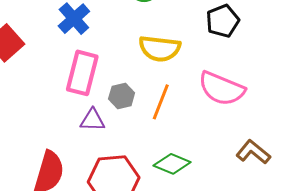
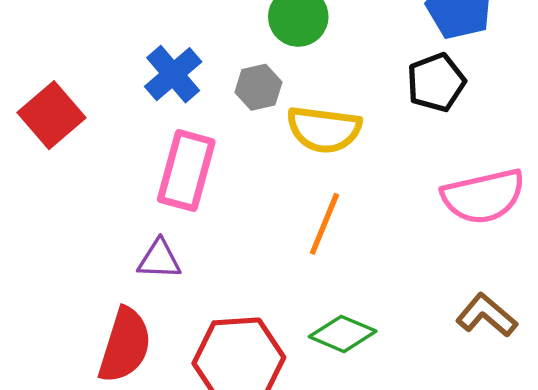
pink semicircle: (222, 89) -> (483, 196), moved, turned -36
gray hexagon: (122, 96) -> (258, 87), moved
purple triangle: (93, 120) -> (159, 259), moved

